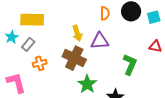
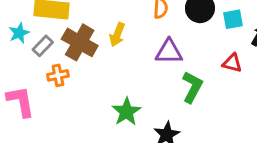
yellow arrow: (77, 33) -> (117, 35), turned 35
purple triangle: (100, 41) -> (169, 52), moved
brown cross: (74, 58) -> (80, 42), moved

